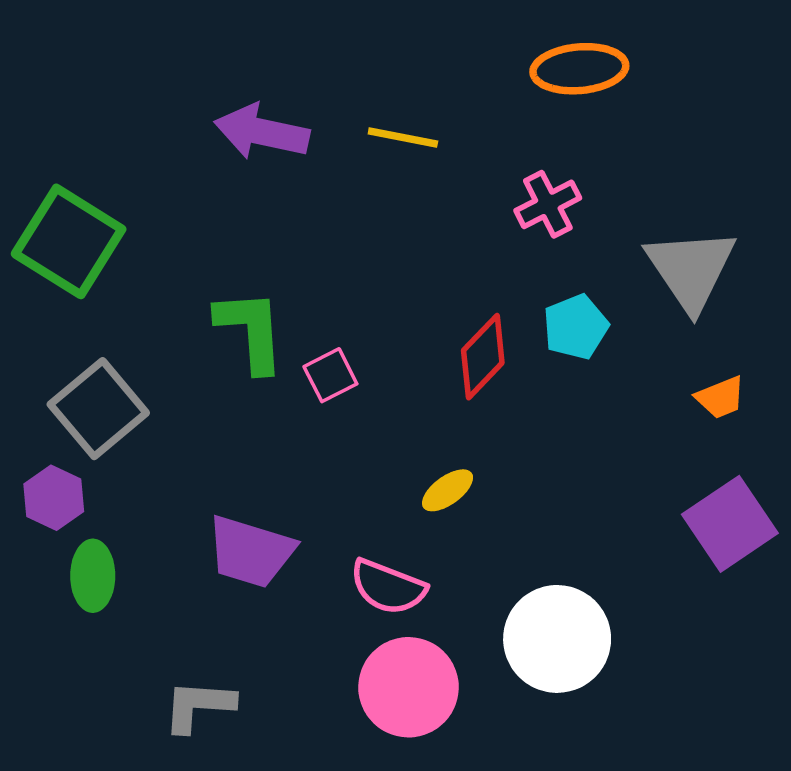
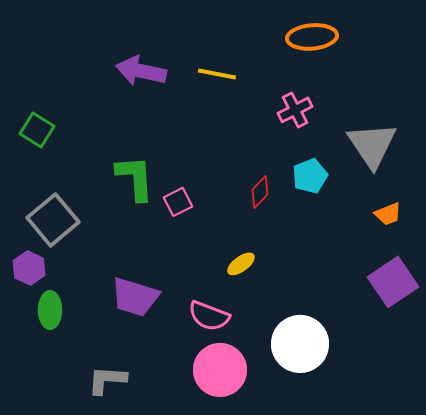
green square: (69, 241) -> (37, 130), size x0.6
red diamond: (483, 357) -> (260, 192), size x0.7

